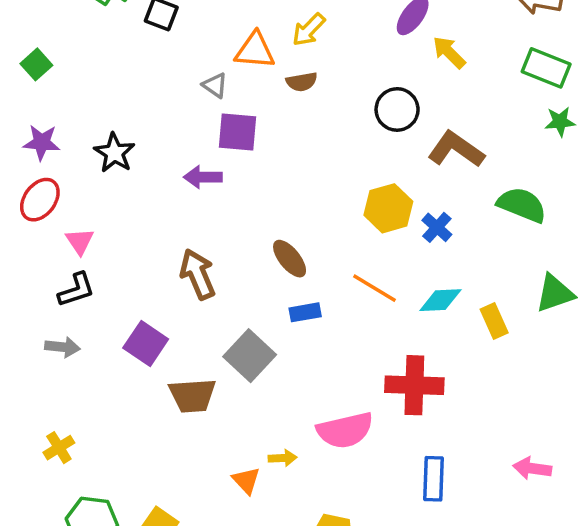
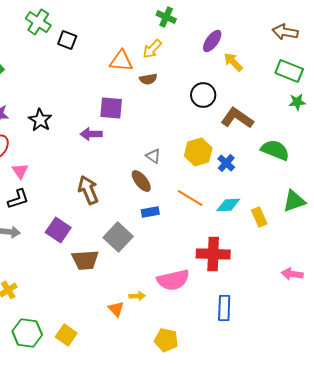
gray triangle: (215, 85) -> (153, 156), moved
pink arrow: (532, 468) -> (292, 274), moved

